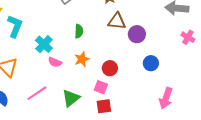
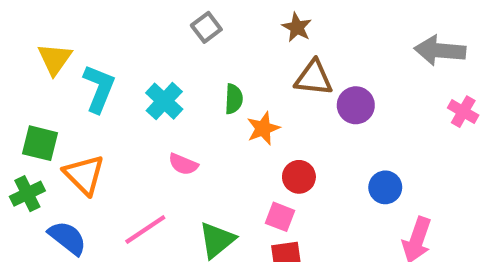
cyan cross: (44, 44) -> (164, 101), moved
orange star: (82, 59) -> (263, 128), moved
blue circle: (151, 63) -> (385, 187), moved

